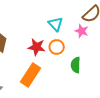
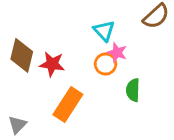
pink star: (82, 31) -> (117, 52), moved
red star: (37, 47) -> (52, 64), moved

